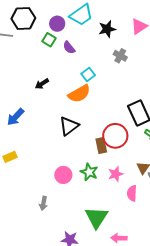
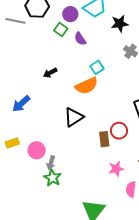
red circle: (115, 136) -> (119, 131), size x0.7
green star: (89, 172) -> (52, 178), moved
pink circle: (63, 175) -> (37, 150), moved
gray arrow: (43, 203) -> (51, 163), moved

